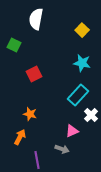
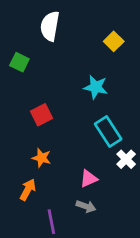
cyan star: (82, 63) -> (96, 87), moved
red square: (34, 74) -> (42, 115), moved
cyan rectangle: (78, 95) -> (108, 131), turned -75
pink triangle: (72, 131) -> (89, 179), moved

